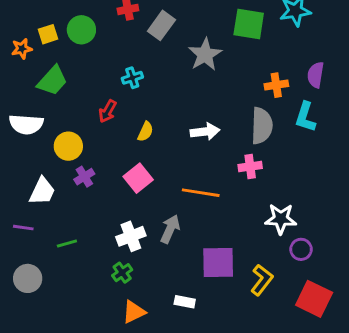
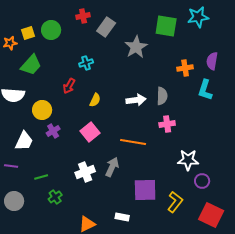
gray semicircle: (262, 126) -> (162, 96), moved, size x0.7
green cross: (122, 273) -> (55, 197), moved

